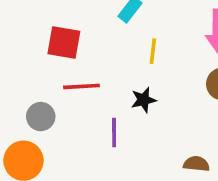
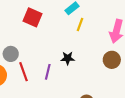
yellow line: (153, 51) -> (80, 24), moved
red line: (82, 86) -> (24, 72), moved, turned 60

